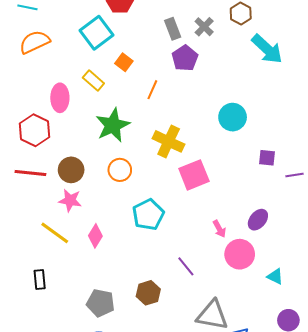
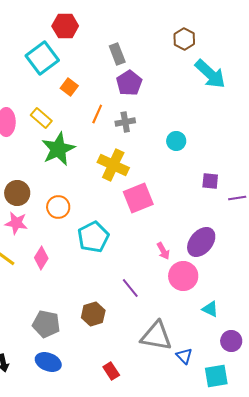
gray cross: (204, 27) -> (125, 122), moved, turned 36
yellow rectangle: (93, 81) -> (41, 118), moved
cyan circle: (233, 117) -> (176, 141), size x0.7
orange circle: (120, 170) -> (58, 207), moved
purple ellipse: (258, 220) -> (201, 242), size x1.4
cyan triangle: (275, 277) -> (210, 309), moved

